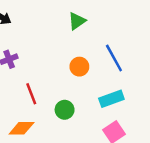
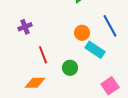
cyan rectangle: (111, 99) -> (95, 50), moved, turned 54

